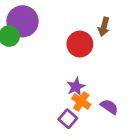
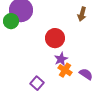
red circle: (80, 44) -> (55, 38), moved
purple square: (68, 119) -> (37, 83), moved

